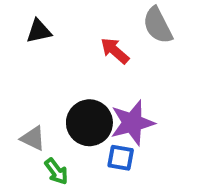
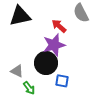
black triangle: (39, 31) -> (20, 16), size x1.6
purple star: (132, 123) -> (54, 45), moved

